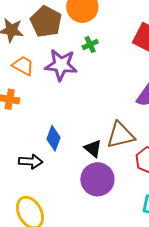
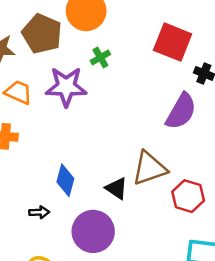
black arrow: (31, 161) -> (39, 212), size x0.7
purple circle: (97, 179) -> (93, 231), moved

